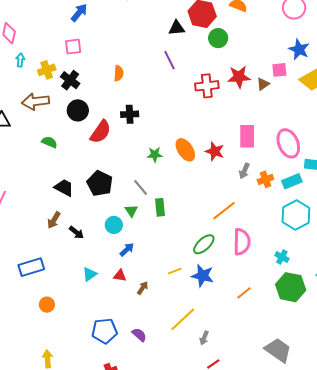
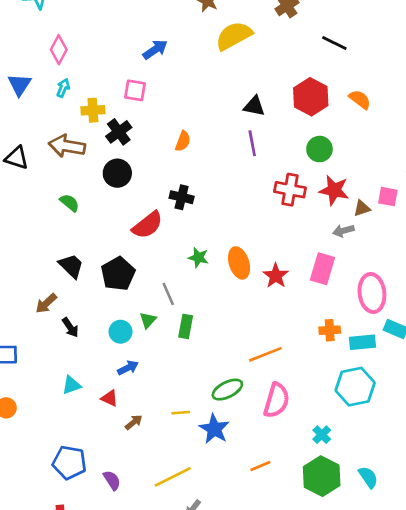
black triangle: (177, 28) -> (254, 106), moved
green circle: (218, 38) -> (319, 149), moved
red semicircle: (101, 132) -> (148, 225), moved
gray arrow: (244, 171) -> (343, 231), moved, turned 35

